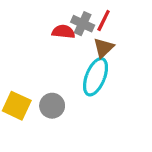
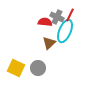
brown triangle: (104, 48) -> (49, 43), moved
cyan ellipse: (96, 77) -> (65, 31), moved

